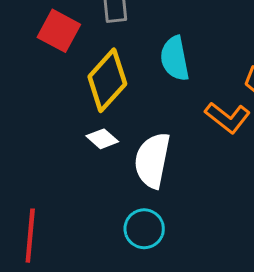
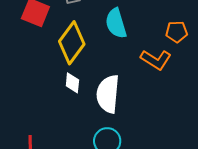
white diamond: (102, 139) -> (72, 83), turned 60

